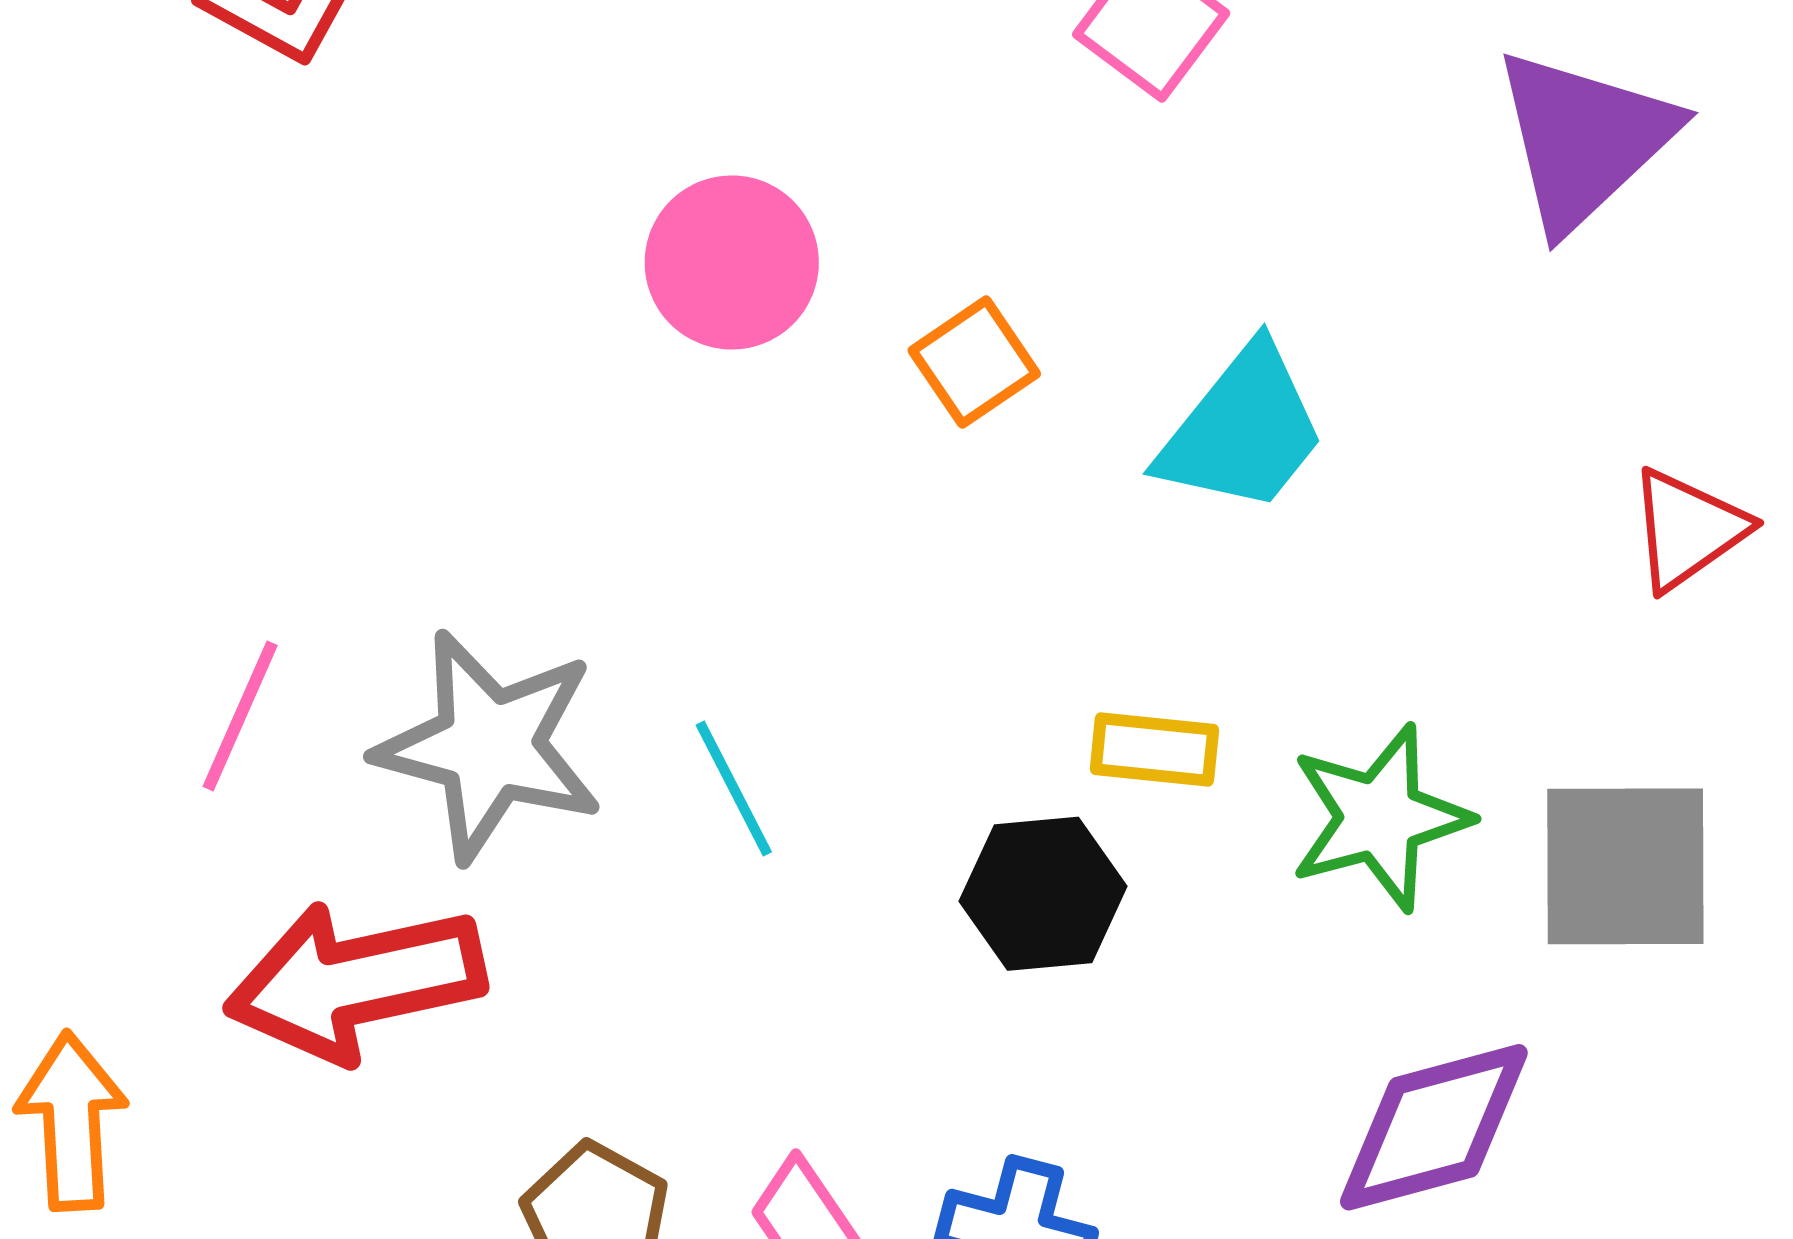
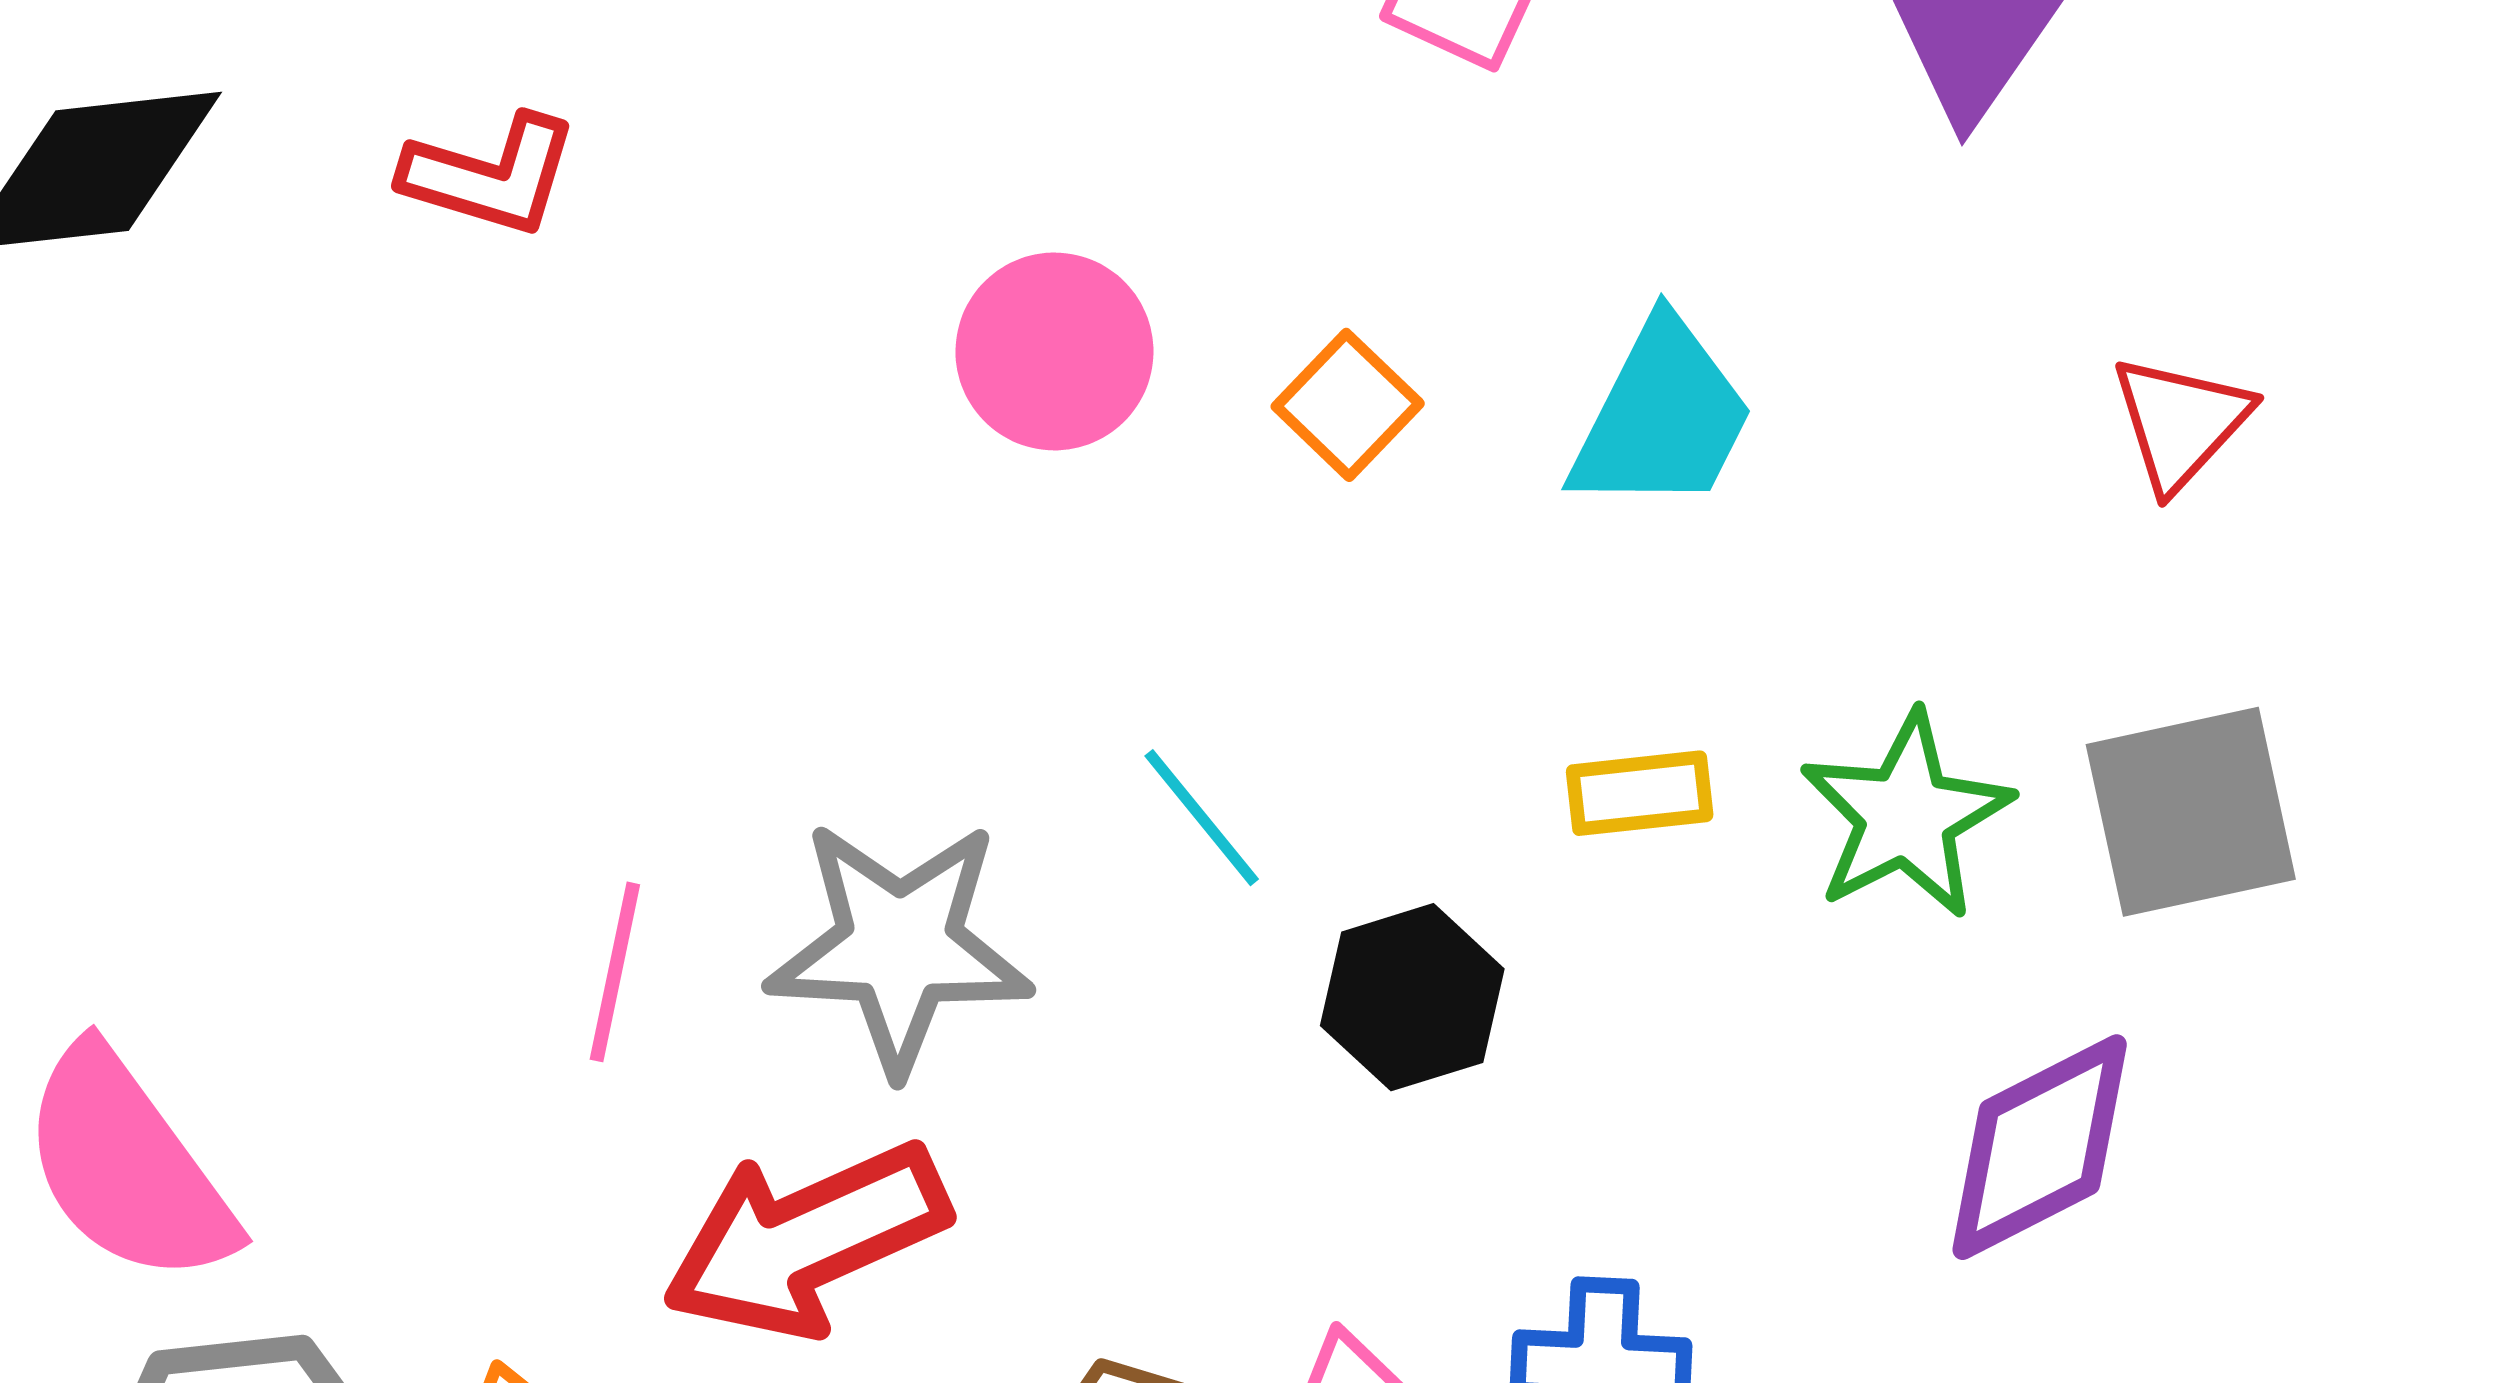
cyan line: (734, 788) -> (1202, 818), moved
black hexagon: (1043, 894) -> (1412, 997), moved

